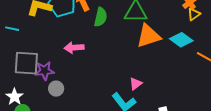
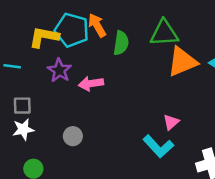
gray square: (26, 63) -> (22, 106), moved, size x0.6
purple star: (44, 71) -> (59, 70), moved, turned -30
white star: (15, 97) -> (23, 129), moved, turned 30

